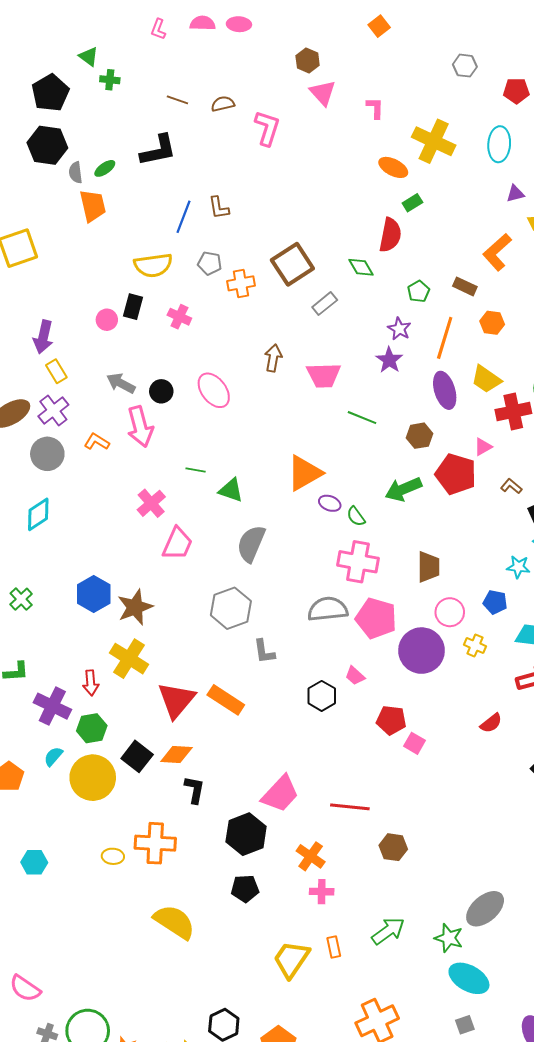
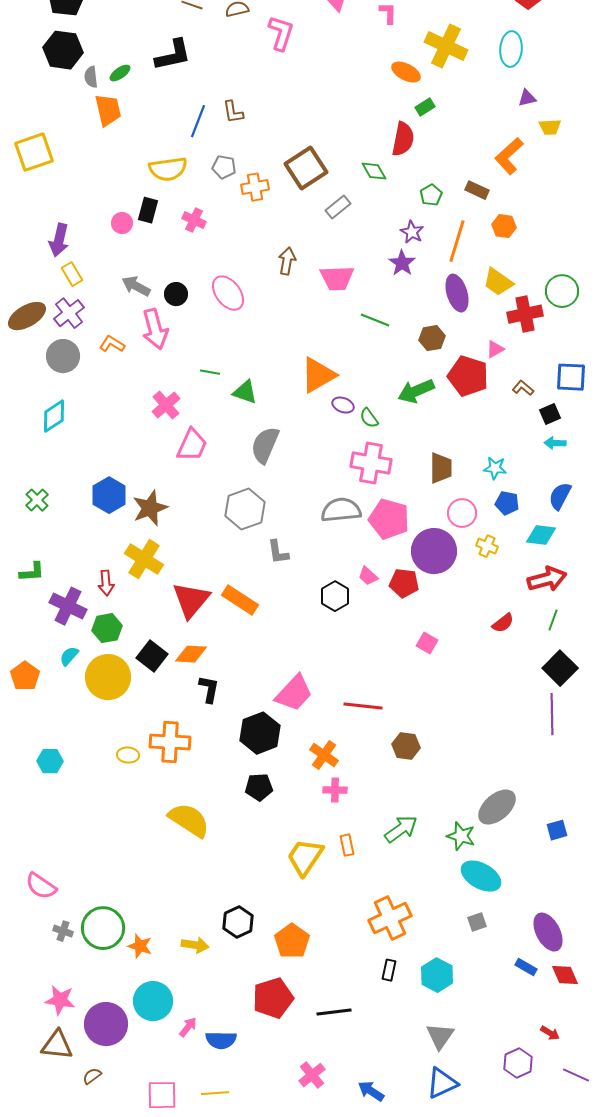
cyan star: (518, 567) -> (495, 468), moved
red pentagon: (391, 720) -> (404, 583), moved

